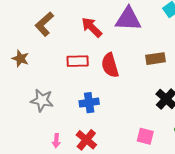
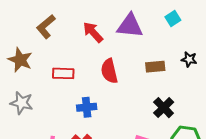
brown star: (20, 59) -> (20, 60), size x1.4
red rectangle: (78, 61) -> (63, 73), moved
gray star: (42, 100) -> (22, 103), moved

